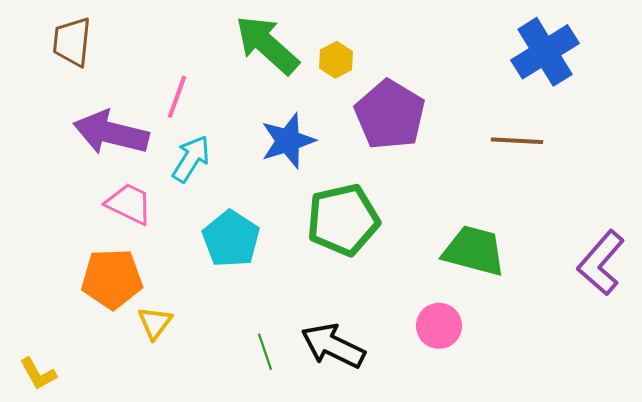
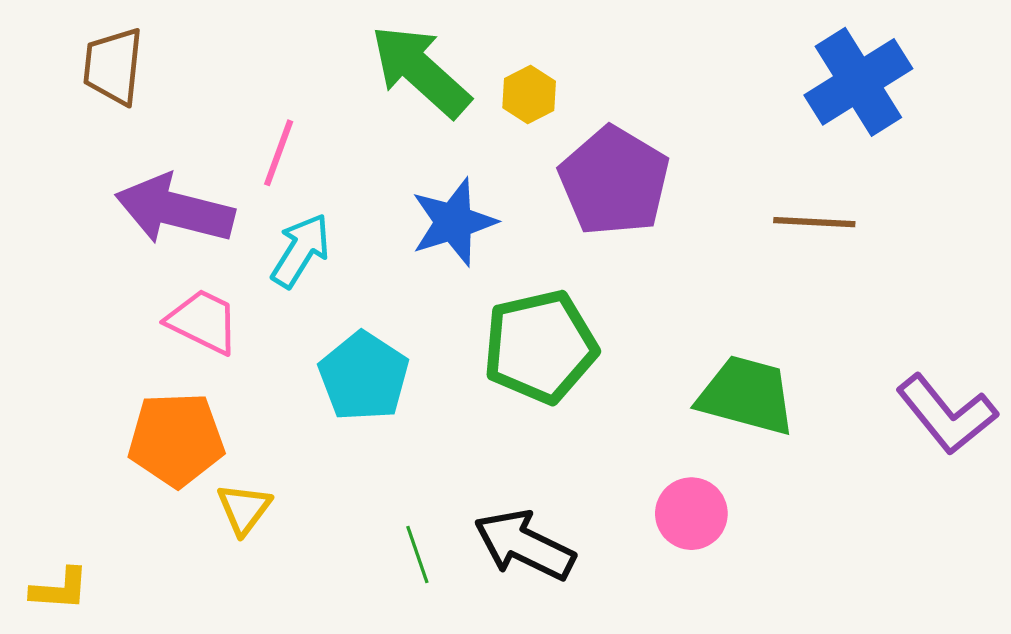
purple L-shape: (601, 263) -> (947, 414), turned -80
yellow L-shape: (38, 374) -> (60, 589), turned -57

